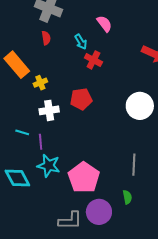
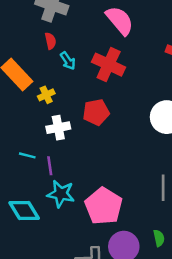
pink semicircle: (104, 24) -> (120, 21), size x1.5
cyan arrow: (81, 42) -> (68, 61), moved
red cross: (93, 60) -> (109, 65), size x1.5
green semicircle: (127, 197) -> (159, 238), moved

